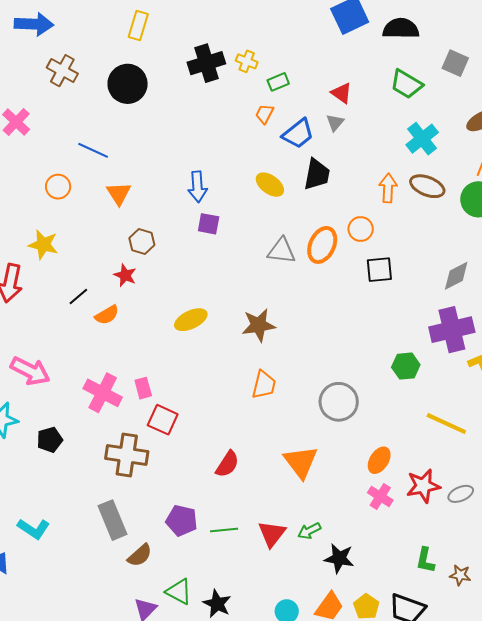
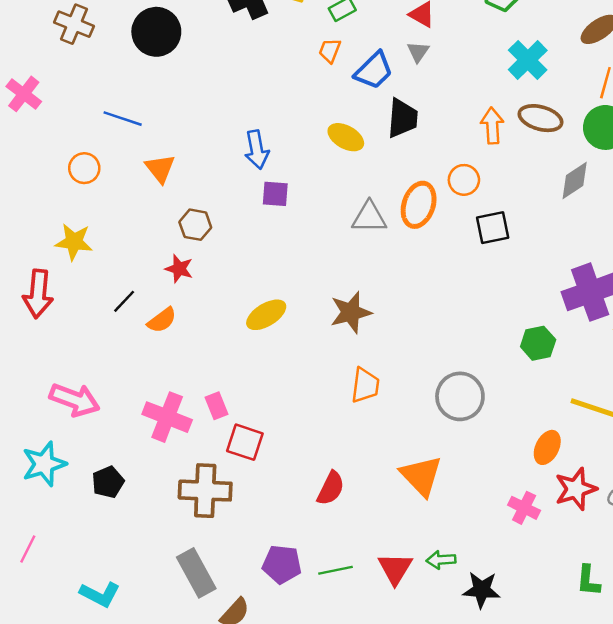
gray diamond: (456, 276) -> (575, 181), moved
orange ellipse: (379, 460) -> (547, 447), moved
green arrow: (309, 531) -> (441, 560), turned 30

